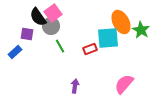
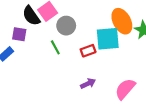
gray circle: (51, 26) -> (66, 26), moved
purple arrow: (75, 86) -> (88, 83), moved, turned 56

